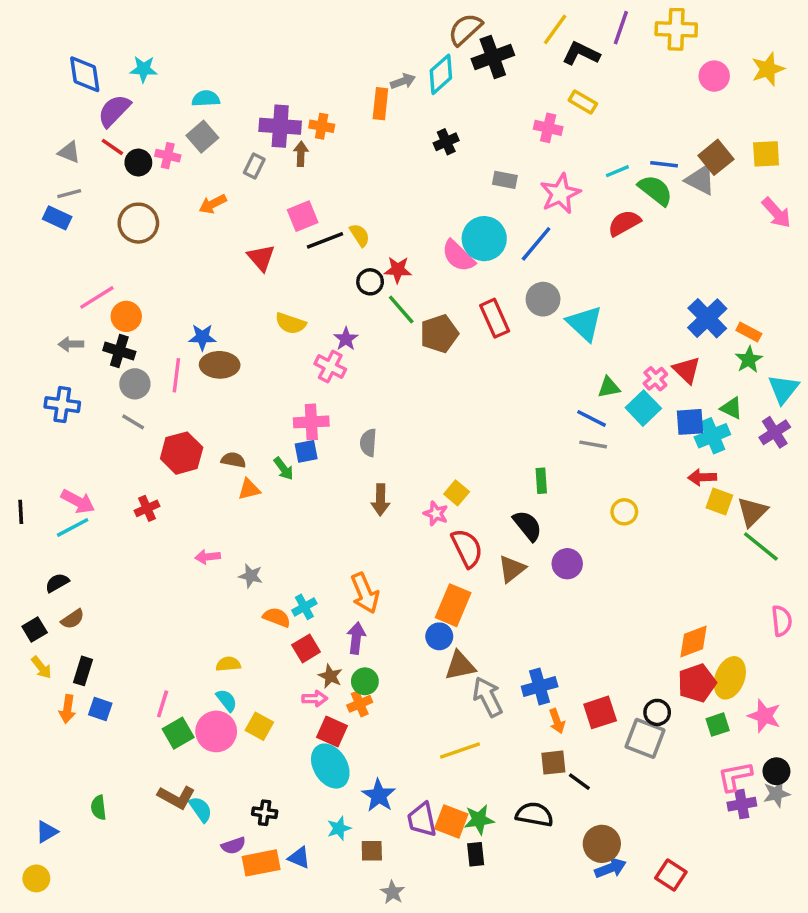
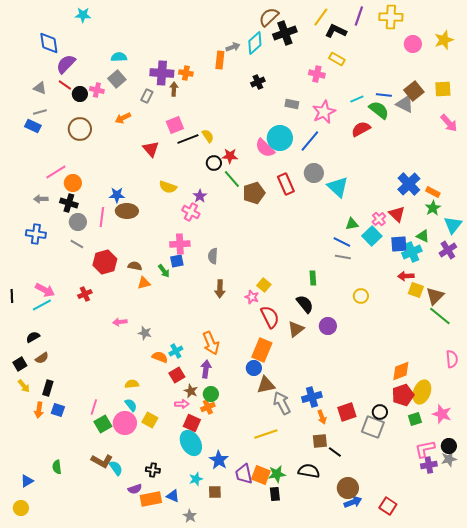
cyan star: (144, 69) -> (83, 15), moved
gray star: (393, 892) -> (190, 516), moved

